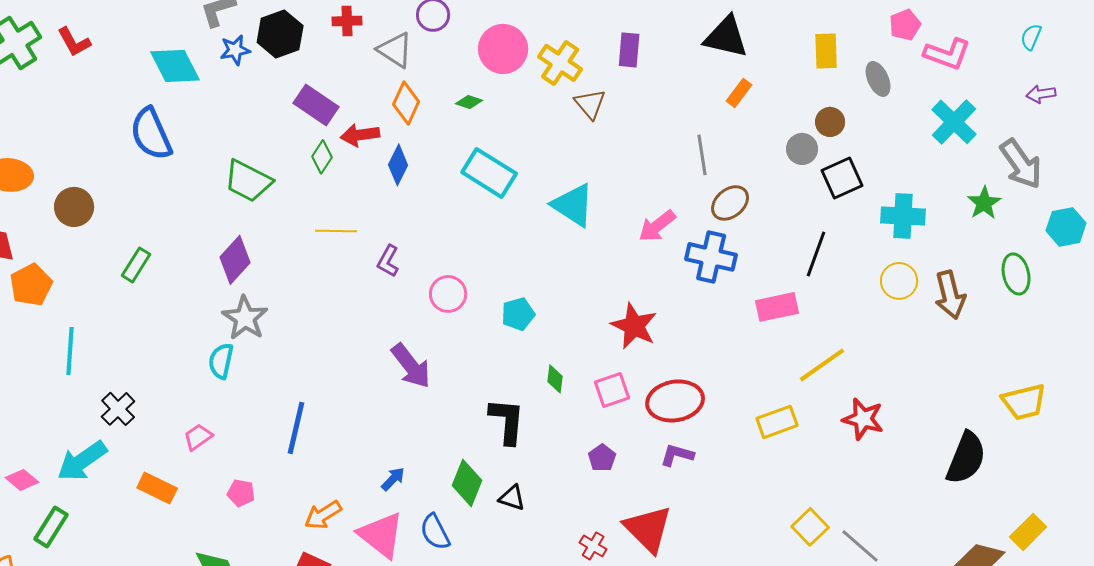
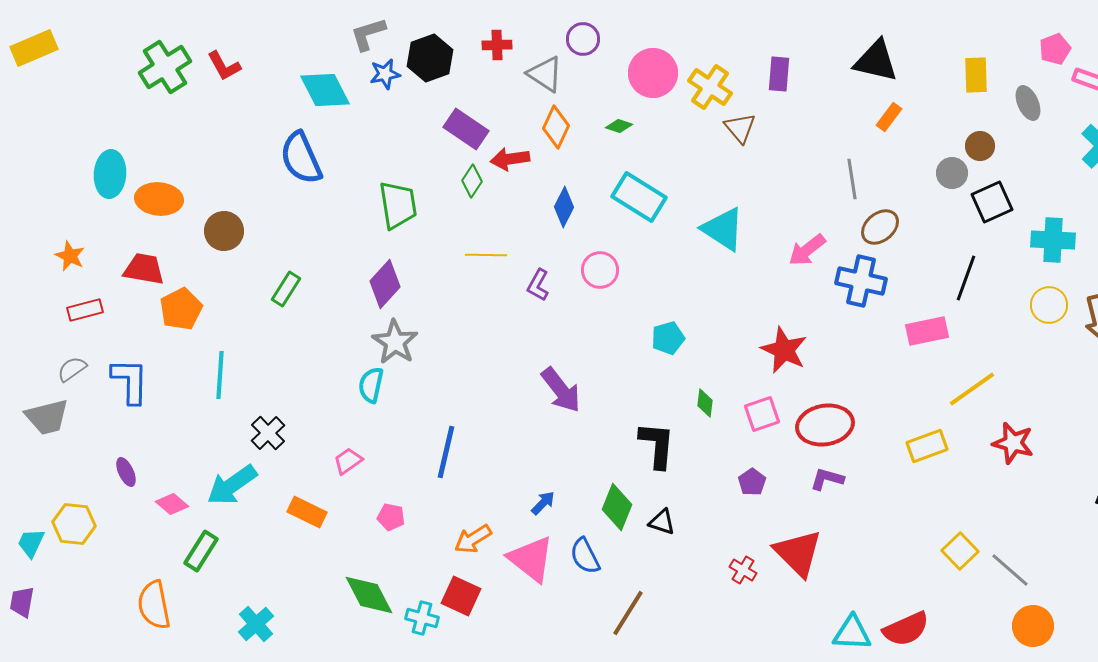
blue diamond: (398, 165) -> (564, 207), moved
green trapezoid: (248, 181) -> (398, 205), turned -126
pink circle: (448, 294) -> (600, 270), moved

